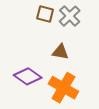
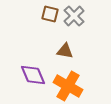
purple diamond: (28, 76) -> (33, 75), turned 32

